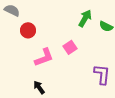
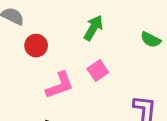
green arrow: (85, 18) -> (93, 28), moved

